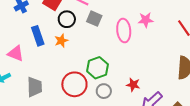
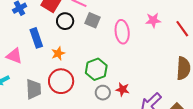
pink star: (146, 20) -> (153, 20), moved
orange star: (61, 41) -> (58, 53), moved
red circle: (74, 84) -> (61, 81), moved
red star: (133, 85) -> (123, 89), moved

